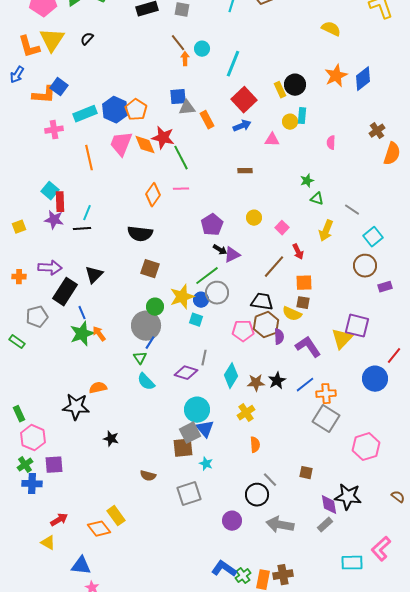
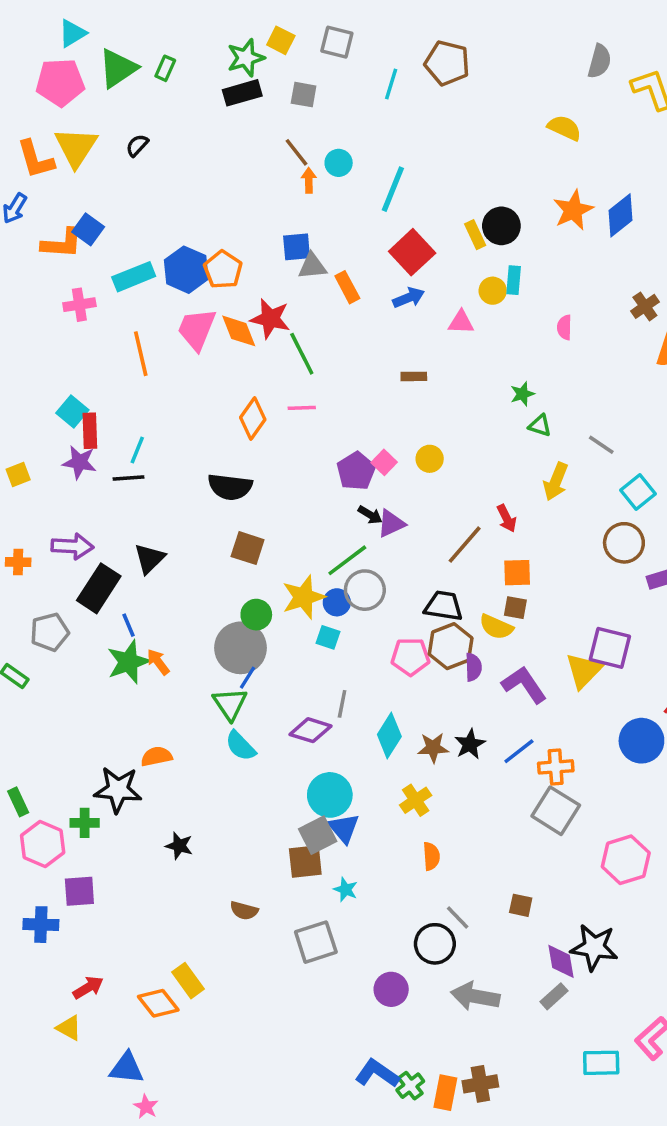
pink square: (282, 228) -> (384, 462), moved
green triangle: (140, 358) -> (230, 704), size x1.5
green cross: (25, 465) -> (85, 823), moved, turned 35

